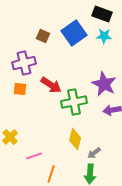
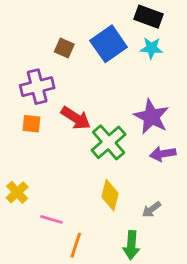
green cross: (74, 102) -> (109, 142), turned -30
gray arrow: (94, 153) -> (151, 209), moved
pink line: (34, 156) -> (51, 219), turned 35

